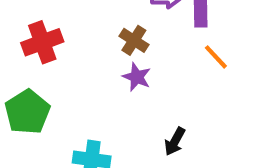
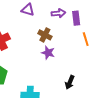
orange line: (216, 57) -> (86, 39), turned 32

